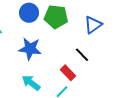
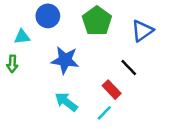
blue circle: (29, 13) -> (48, 16), moved
green pentagon: (56, 17) -> (97, 21), turned 30

